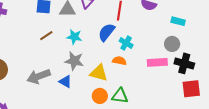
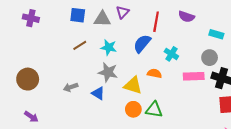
cyan cross: (126, 43) -> (171, 54), moved
gray arrow: (39, 76) -> (71, 87), size x0.6

